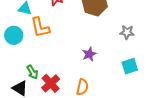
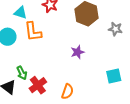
gray star: (127, 32) -> (115, 29), moved
purple star: (89, 54) -> (78, 52), moved

